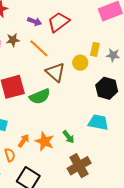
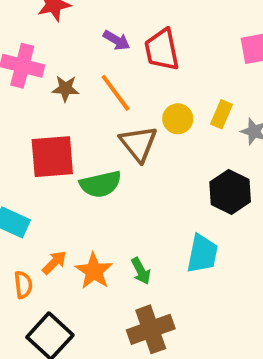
red trapezoid: (59, 22) -> (162, 50), turned -75
brown star: (13, 40) -> (65, 88), moved
yellow circle: (80, 63) -> (178, 119), moved
cyan trapezoid: (98, 122) -> (202, 254), turned 80

